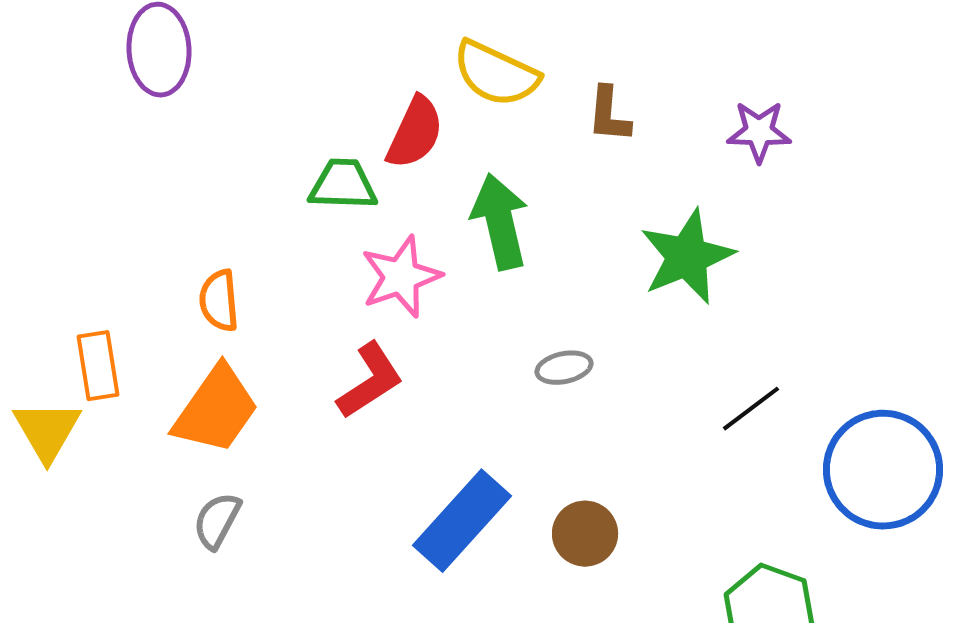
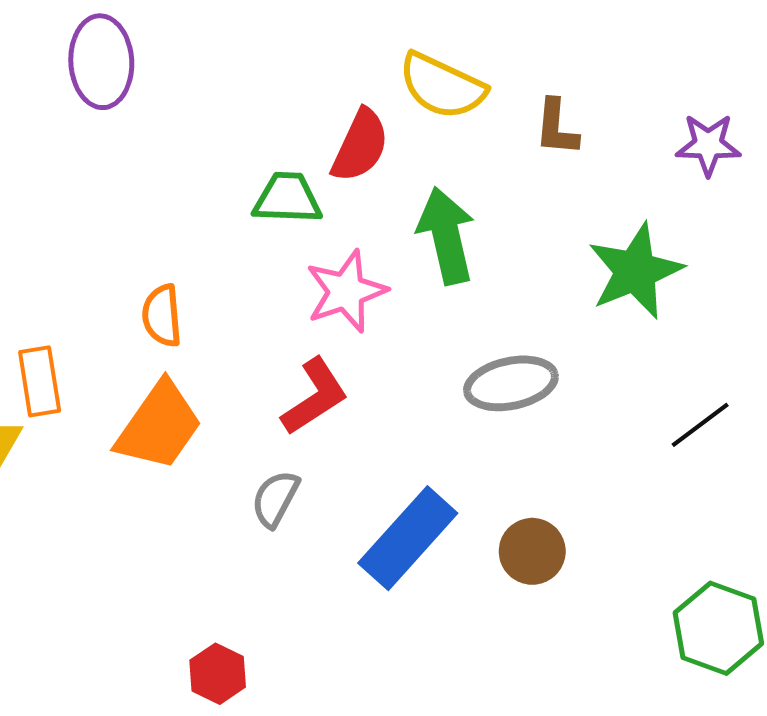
gray ellipse: (564, 368) -> (511, 383), size x1.6
gray semicircle: (217, 521) -> (275, 499), moved

